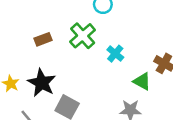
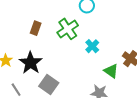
brown rectangle: (43, 39) -> (36, 28), turned -56

